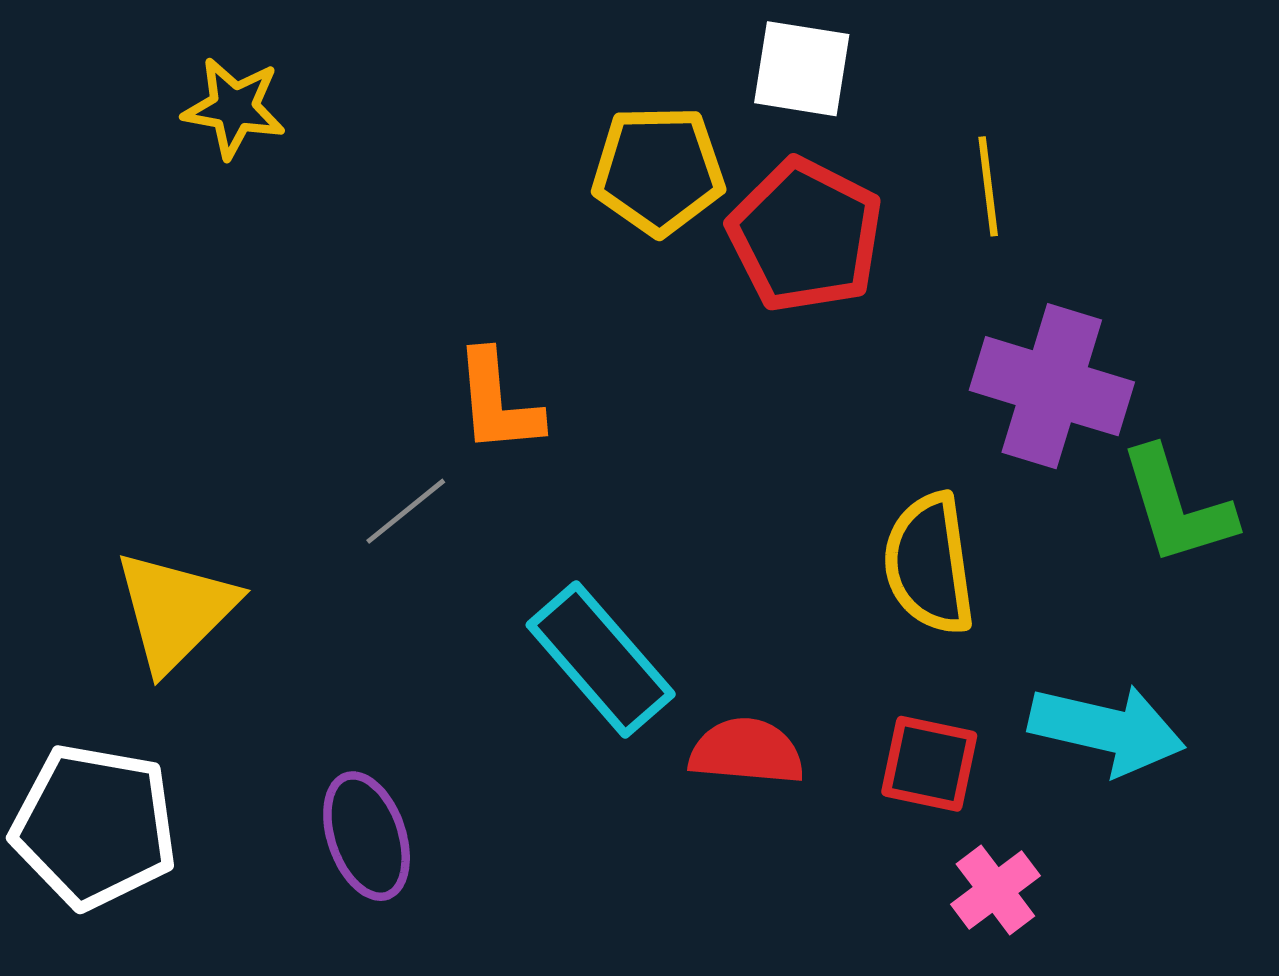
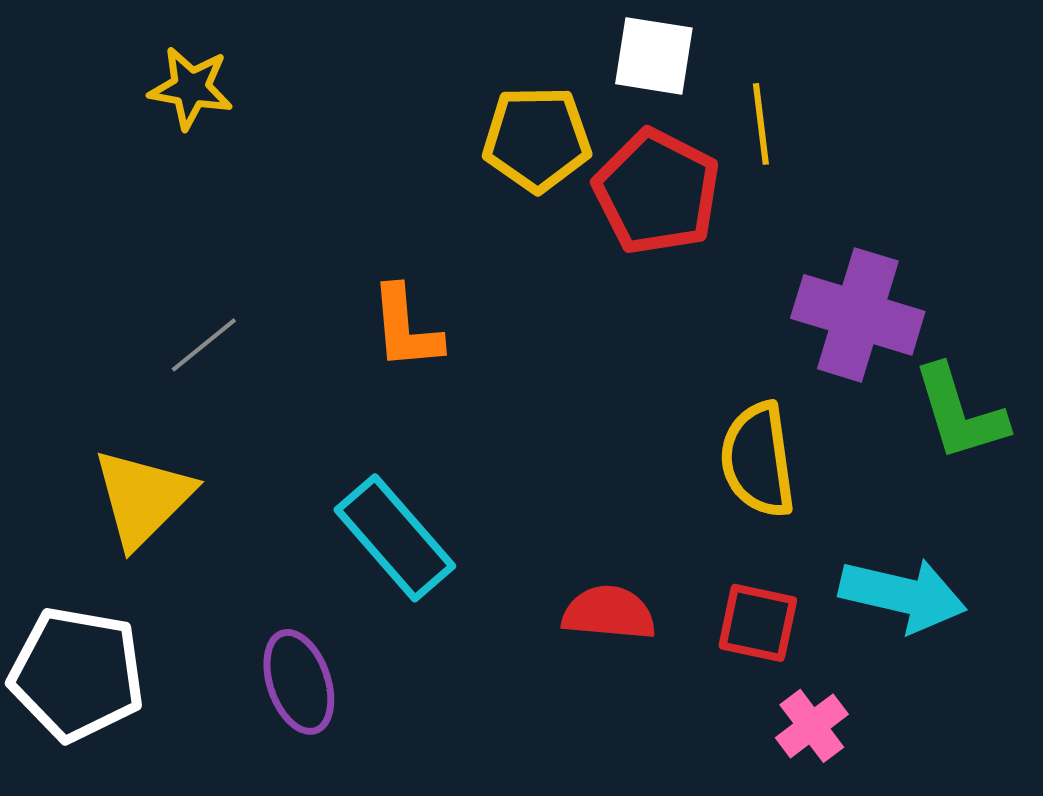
yellow line: (988, 186) -> (761, 124), moved
gray line: (406, 511) -> (204, 345), moved
cyan rectangle: (601, 660) -> (395, 538), moved

